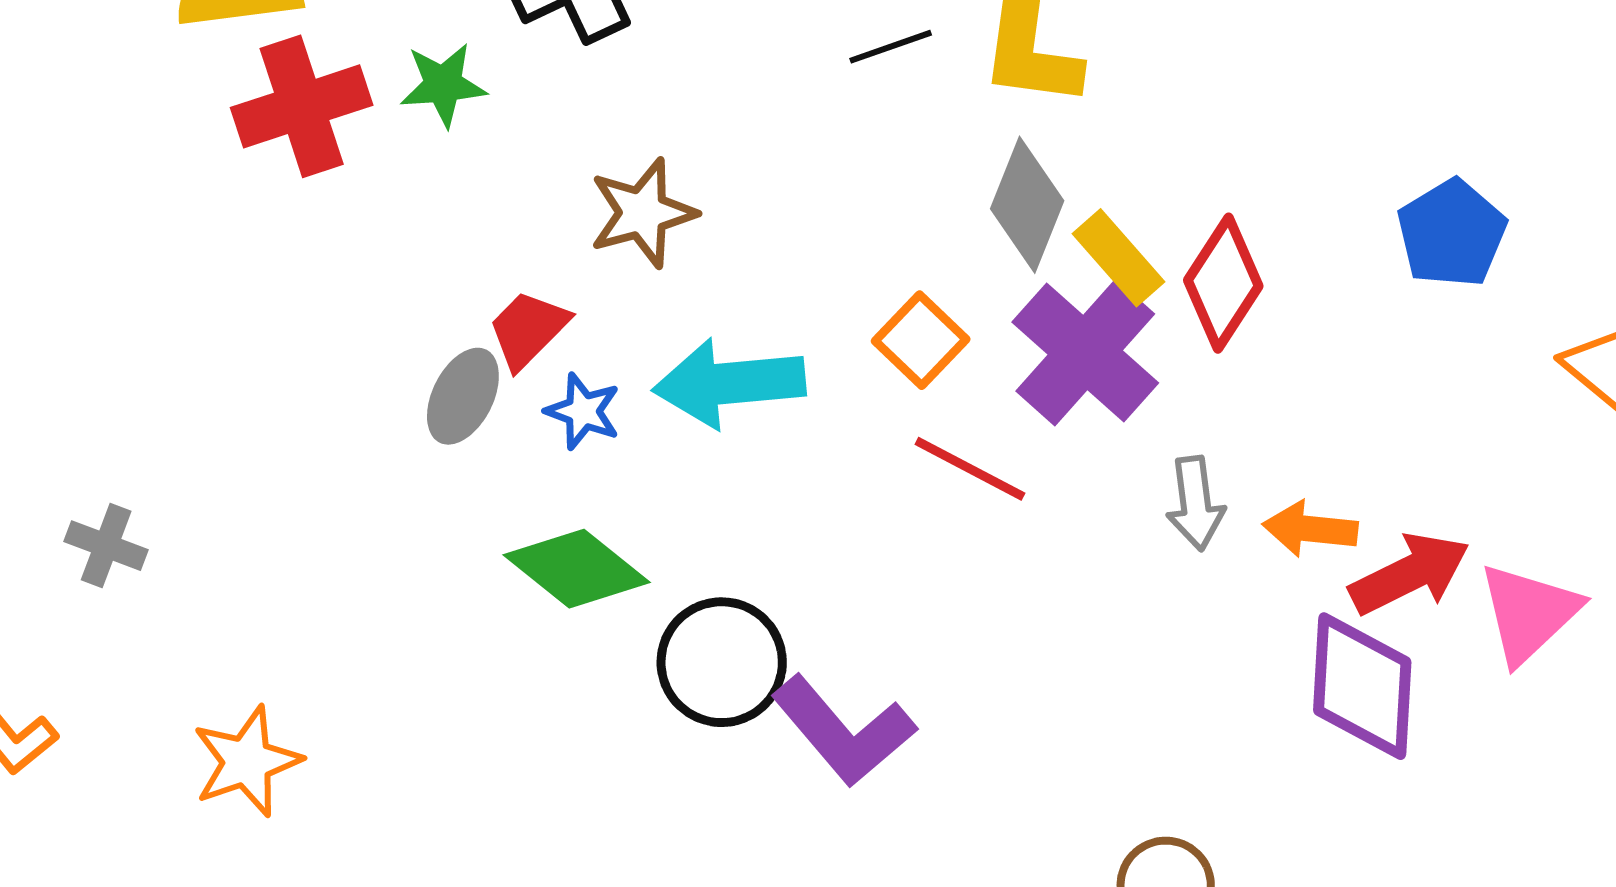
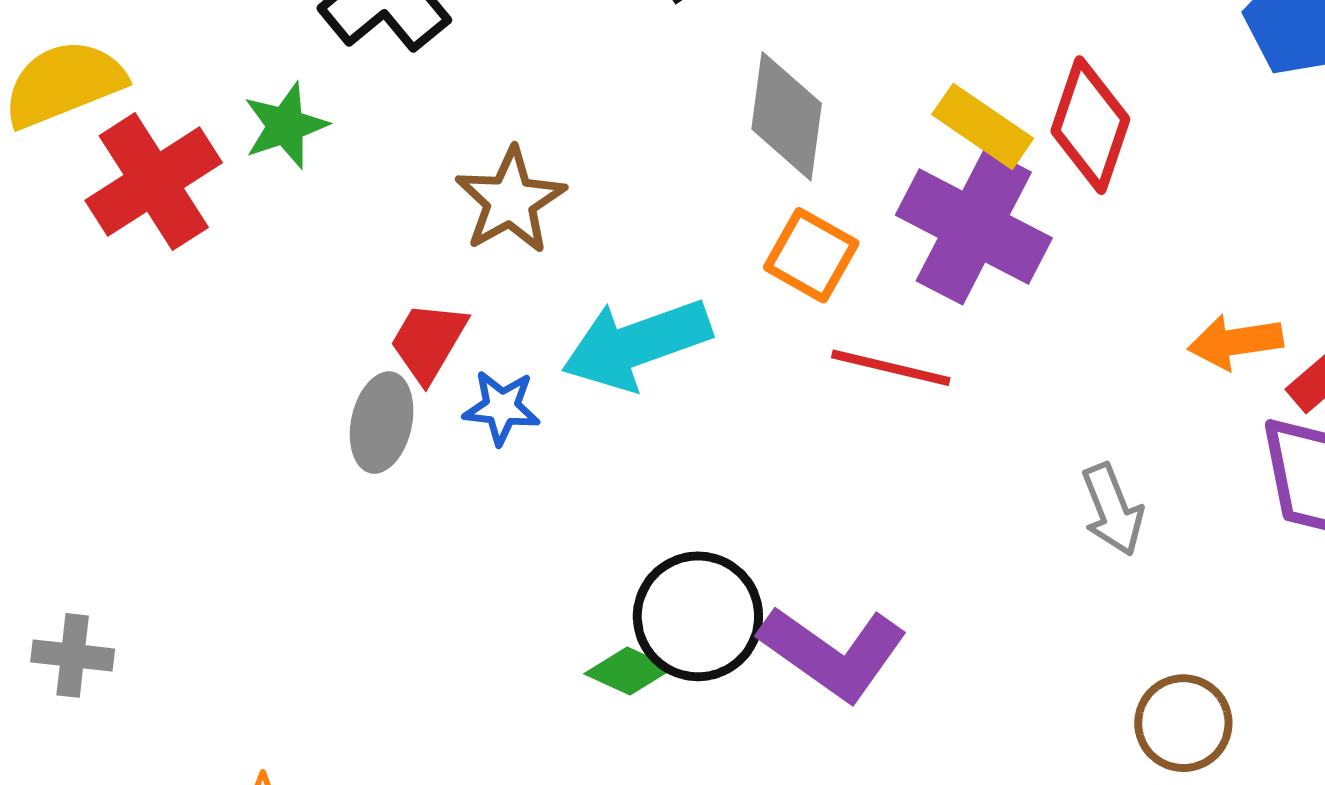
gray diamond: (1027, 205) -> (787, 116), moved
gray arrow: (1195, 503) -> (1112, 510), moved
green diamond: (577, 569) -> (629, 671), moved, size x0.6

